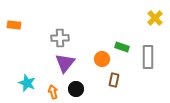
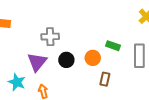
purple triangle: (65, 63) -> (37, 62), moved
black circle: (76, 89) -> (66, 60), moved

